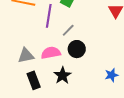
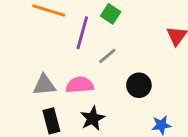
black circle: (77, 49) -> (139, 85), moved

